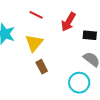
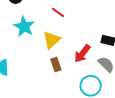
red arrow: (68, 22) -> (82, 54), moved

